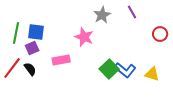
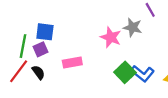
gray star: (102, 15) -> (133, 27), moved, turned -30
green line: (16, 33) -> (23, 46), moved
pink star: (84, 37) -> (111, 37), moved

